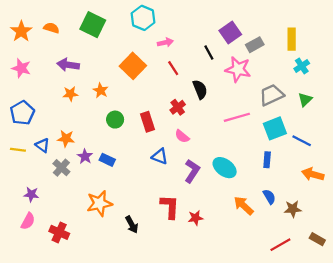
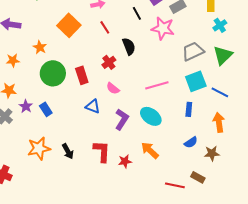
orange star: (70, 94) -> (13, 60), moved
green triangle: (305, 99) -> (223, 55), size x1.5
pink line: (237, 117) -> (157, 85), moved
green circle: (115, 120) -> (53, 73), size x1.6
blue rectangle: (107, 160) -> (46, 109), turned 32
orange arrow: (313, 174) -> (219, 122), moved, turned 66
blue semicircle: (269, 197) -> (191, 142), turned 88
orange arrow: (244, 206) -> (150, 150), moved
black arrow: (132, 225) -> (68, 151), moved
brown rectangle: (317, 239) -> (198, 177), moved
red line: (280, 245) -> (175, 185), moved, turned 42

